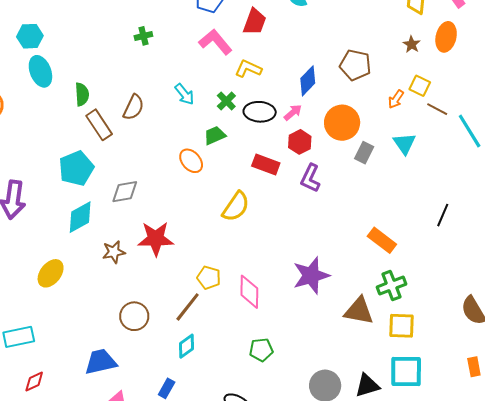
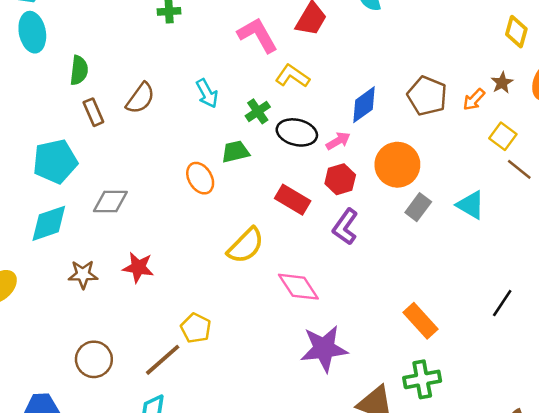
orange arrow: (396, 99) -> (474, 100), moved
brown rectangle: (99, 125) -> (93, 112), size x0.7
cyan triangle: (404, 144) -> (471, 205), turned -35
red star: (156, 239) -> (138, 267), size x0.7
pink diamond: (249, 292) -> (298, 287), moved, turned -44

